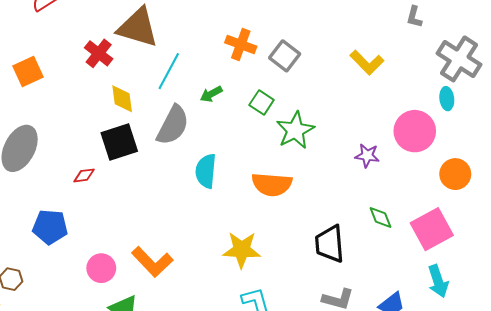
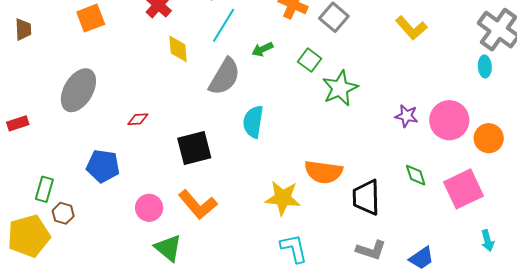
pink circle: (415, 131) -> (449, 120), moved
black square: (119, 142) -> (194, 148), moved
orange semicircle: (272, 184) -> (324, 172), moved
cyan arrow: (438, 281) -> (488, 241), moved, size x0.7

